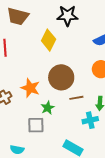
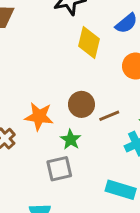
yellow diamond: (49, 40) -> (89, 43), moved
brown circle: (61, 77) -> (81, 104), moved, size x0.7

